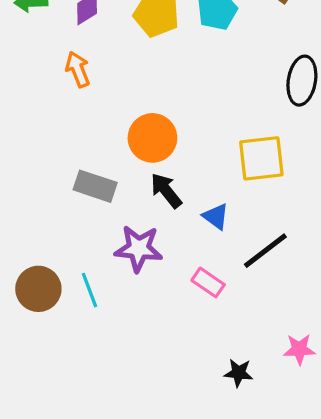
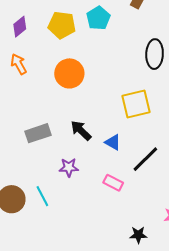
orange circle: (152, 138) -> (69, 73), moved
gray rectangle: (95, 186) -> (38, 133), turned -30
purple star: (139, 248) -> (69, 167), size x0.7

